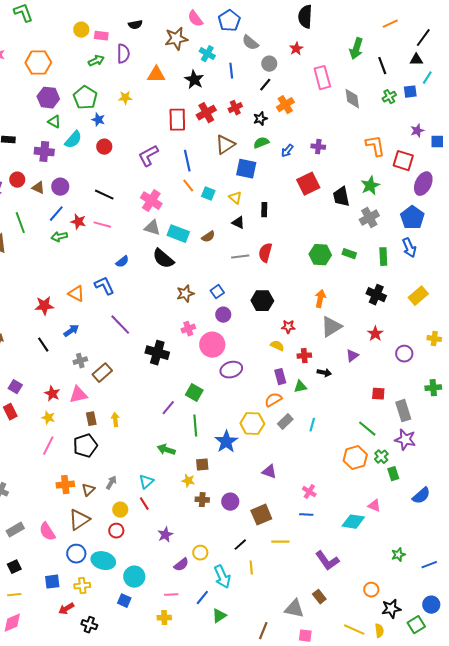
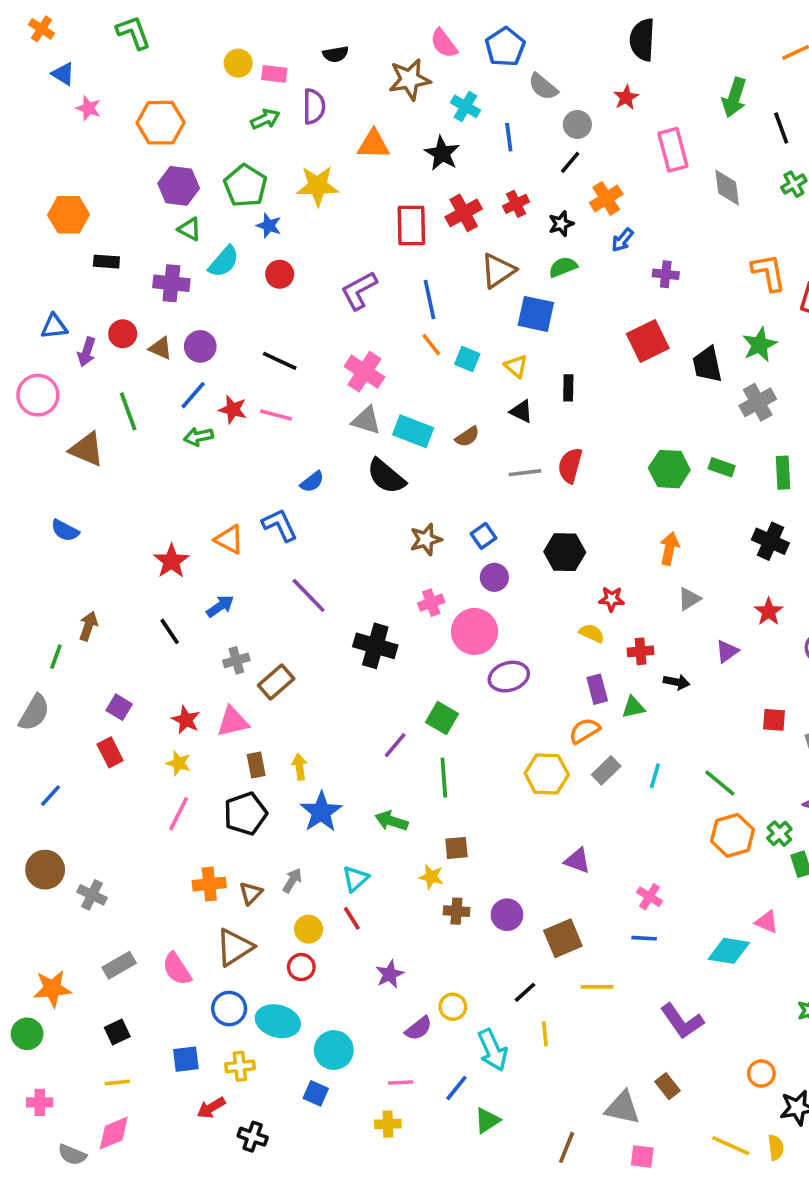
yellow star: (125, 98) -> (318, 186), size x1.6
blue arrow: (287, 151) -> (622, 240), moved
red star: (44, 306) -> (171, 561), turned -30
gray triangle: (331, 327) -> (689, 599), size x0.6
green line: (367, 429) -> (720, 783), moved
blue star: (226, 442) -> (321, 812), moved

